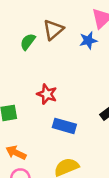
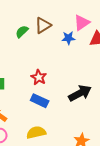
red star: (47, 94) -> (39, 77), moved

